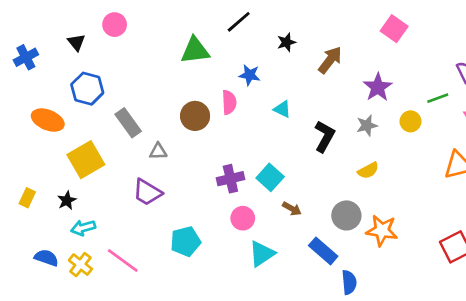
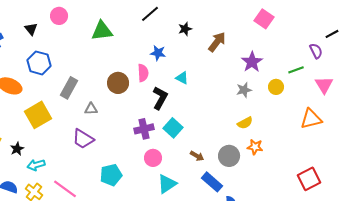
green triangle: (195, 50) -> (102, 31), moved
gray rectangle: (128, 123) -> (69, 88), turned 65
black L-shape: (325, 136) -> (160, 98), moved
black star: (67, 200) -> (17, 149), moved
brown arrow: (292, 209) -> (197, 156), moved
orange star: (382, 230) -> (255, 147), moved, size x0.7

